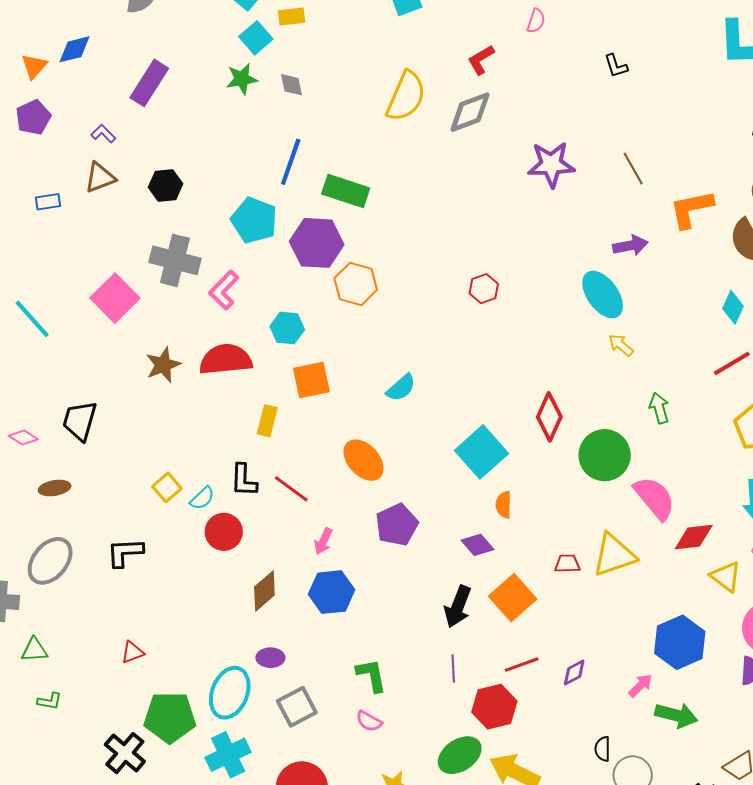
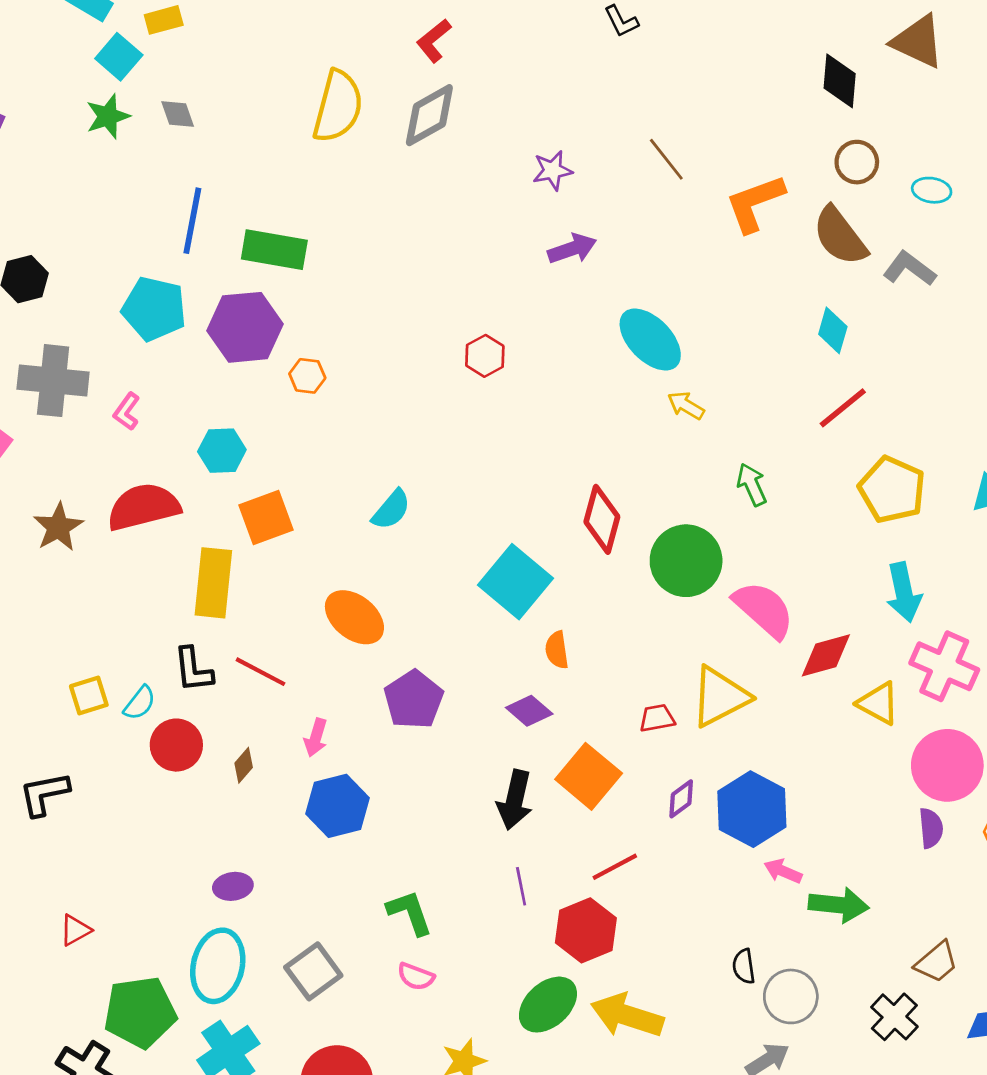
purple star: (551, 164) -> (552, 170), size x0.6
purple arrow: (630, 246) -> (572, 249), moved
orange hexagon: (356, 284) -> (307, 376), size x0.6
pink L-shape: (224, 290) -> (127, 412), size x0.7
yellow rectangle: (267, 421) -> (213, 583), size x1.6
yellow square: (167, 487) -> (89, 696), turned 32
brown diamond: (264, 591) -> (244, 765), moved, size x0.6
blue hexagon: (680, 642) -> (752, 809), moved
purple ellipse: (270, 658) -> (233, 886), moved
purple diamond: (574, 672) -> (681, 799), moved
pink arrow: (640, 685) -> (783, 871), turned -104

